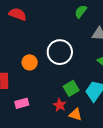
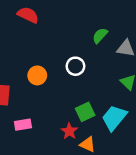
green semicircle: (81, 11) -> (100, 36), moved
white circle: (60, 52) -> (75, 66), size x0.6

